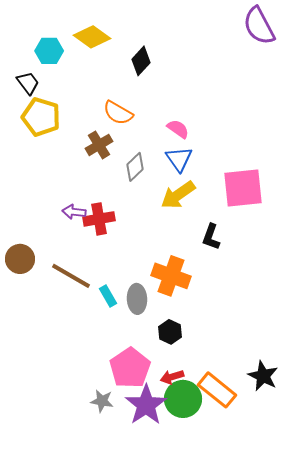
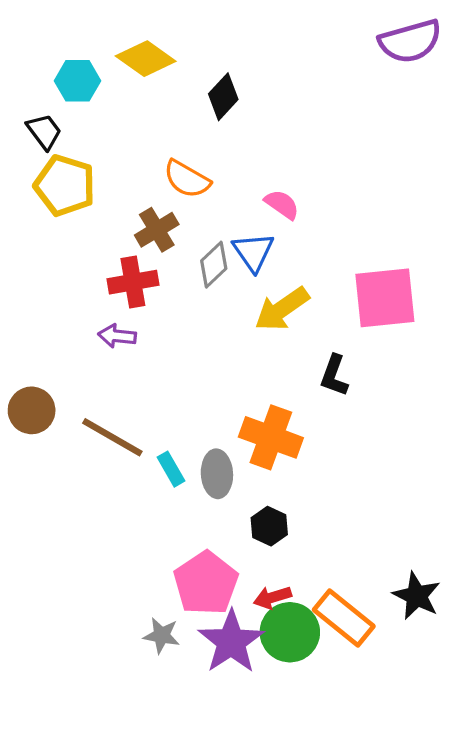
purple semicircle: (259, 26) -> (410, 41), turned -78
blue triangle: (179, 159) -> (253, 252), moved
red cross: (99, 219) -> (133, 282), moved

